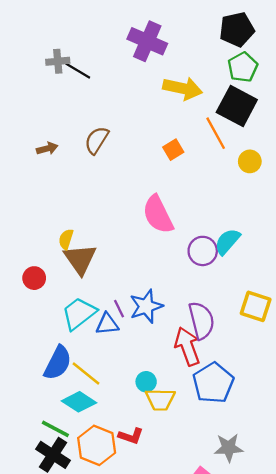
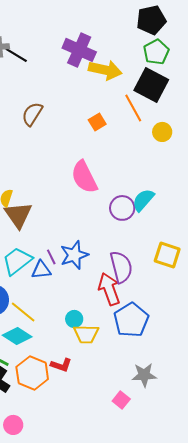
purple cross: (147, 41) -> (79, 50), moved

